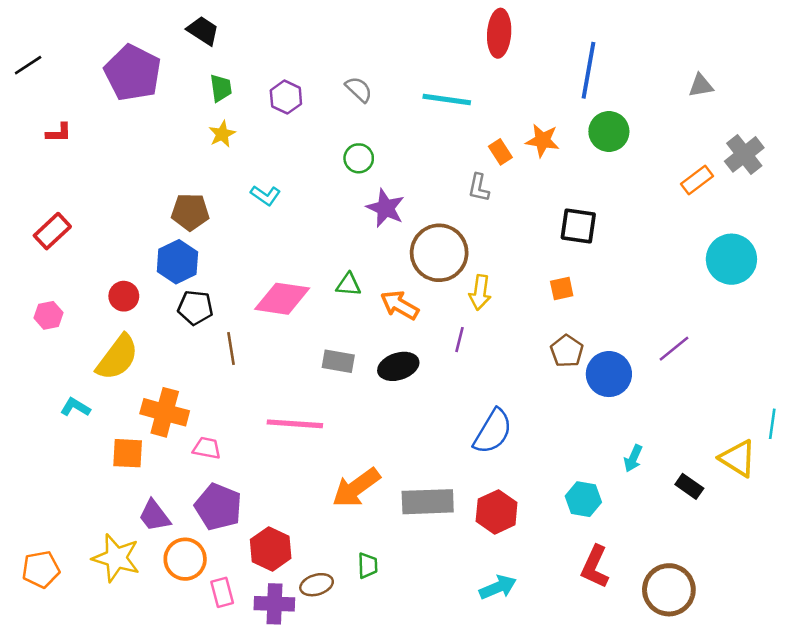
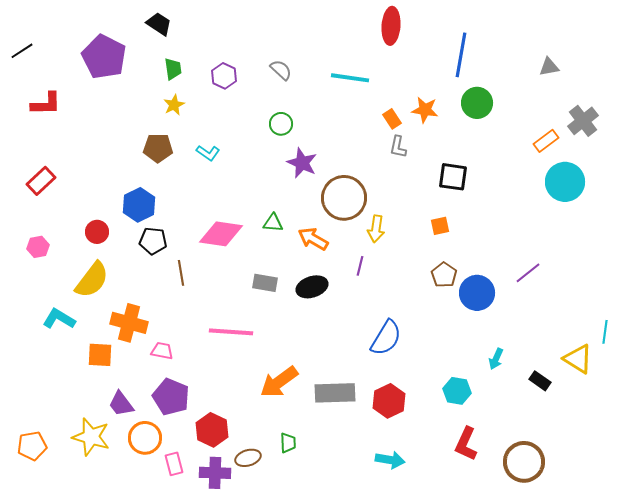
red L-shape: (59, 133) -> (46, 104), size x1.5
gray L-shape: (479, 188) -> (398, 147), moved
brown pentagon: (190, 212) -> (158, 148), moved
cyan circle: (731, 259) -> (565, 182), moved
cyan L-shape: (75, 407) -> (59, 319), size x1.4
cyan arrow: (498, 587) -> (390, 460), turned 32

